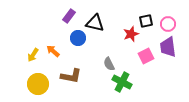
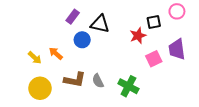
pink circle: (168, 24) -> (177, 11), moved
yellow arrow: (33, 55) -> (35, 58), turned -80
gray semicircle: (109, 64) -> (98, 81), moved

